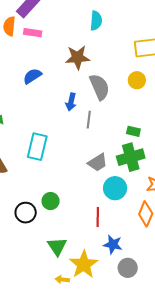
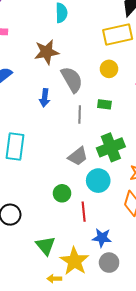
gray line: (89, 120) -> (80, 115), moved
green rectangle: (133, 131) -> (104, 104), moved
green circle: (51, 201) -> (62, 193), moved
gray circle: (128, 268) -> (109, 263), moved

